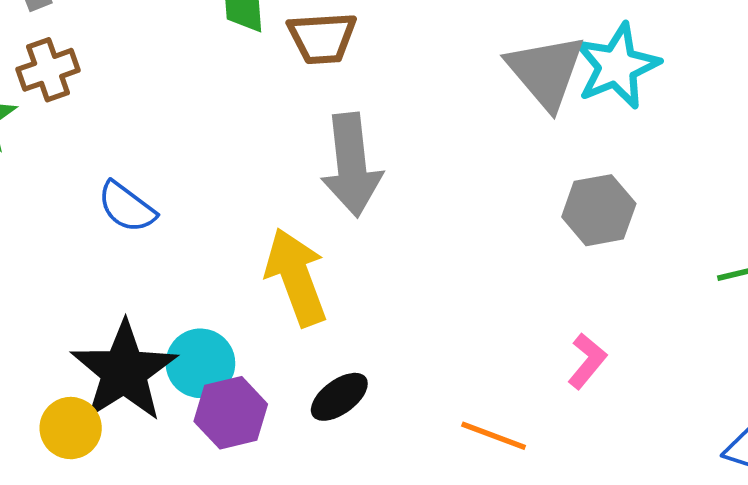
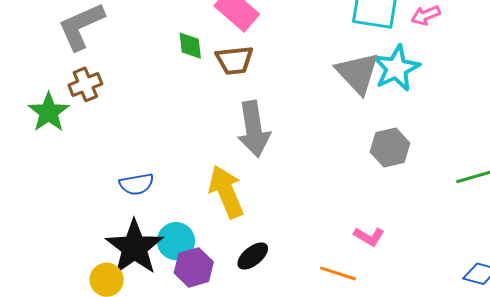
blue semicircle: (127, 207) -> (136, 184), moved, turned -44
pink L-shape: (587, 361) -> (369, 236), moved, turned 84

